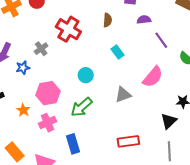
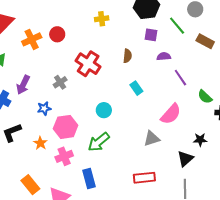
blue star: (23, 68) -> (44, 108), moved
gray triangle: (123, 95) -> (152, 139), moved

